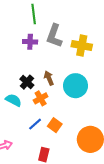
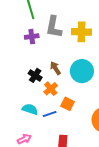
cyan semicircle: (14, 100) -> (30, 109), moved
blue line: (35, 124) -> (50, 114), turned 32
orange square: (55, 125) -> (68, 104), moved

